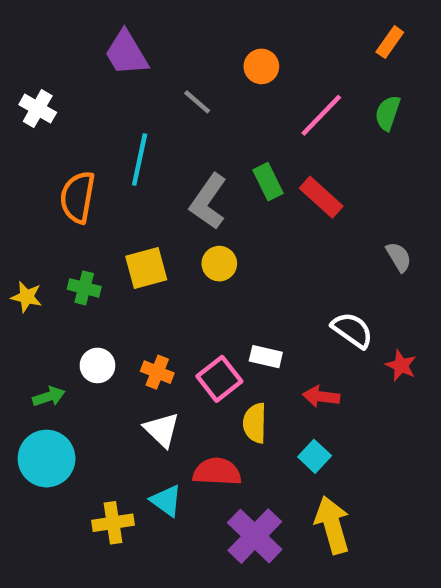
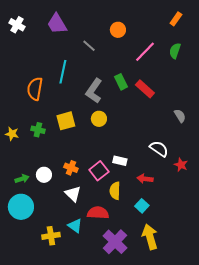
white cross: (38, 109) -> (17, 25), moved
white circle: (97, 365) -> (44, 175), moved

